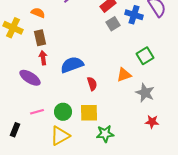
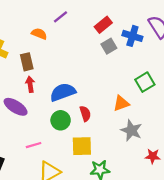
orange semicircle: (38, 13) -> (39, 34), moved
gray star: (145, 93) -> (131, 130), moved
pink line: (37, 112) -> (34, 145), moved
green circle: (63, 112) -> (61, 120), moved

